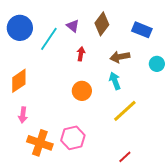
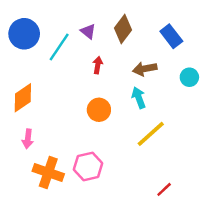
blue rectangle: (142, 30) -> (171, 36), turned 30
red line: (125, 157) -> (164, 189), moved

